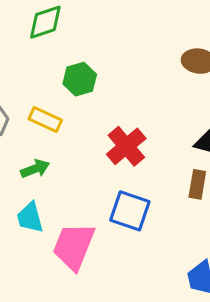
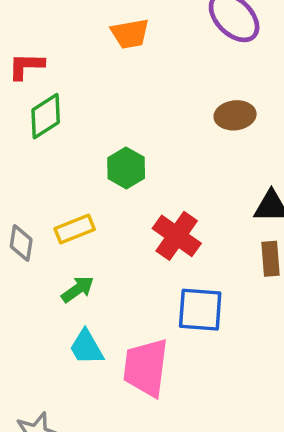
green hexagon: (80, 79) -> (126, 168), moved
yellow rectangle: (45, 119) -> (75, 229), turned -32

